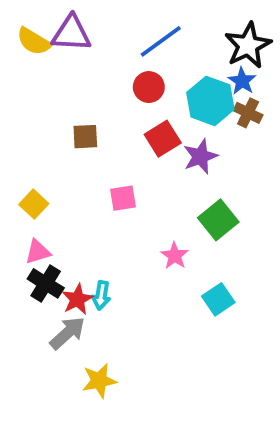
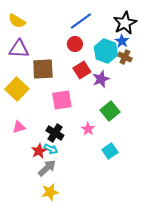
purple triangle: (71, 33) -> (19, 49), moved
brown square: (85, 137) -> (43, 69), size x1.6
pink square: (123, 198) -> (62, 100), size x1.5
yellow square: (34, 204) -> (17, 89), moved, size x1.6
black cross: (46, 283) -> (55, 133), moved
cyan arrow: (101, 295) -> (51, 149), turned -72
gray arrow: (67, 333) -> (47, 168), moved

